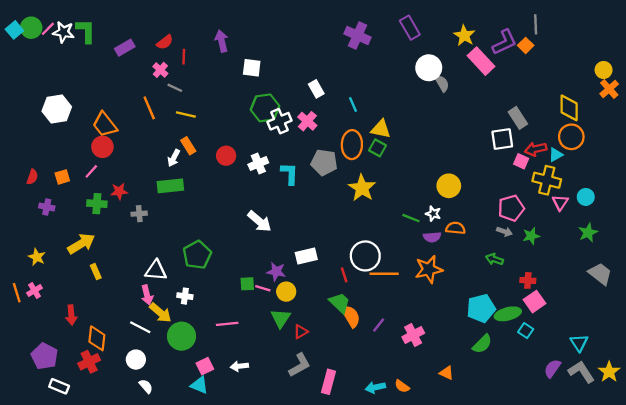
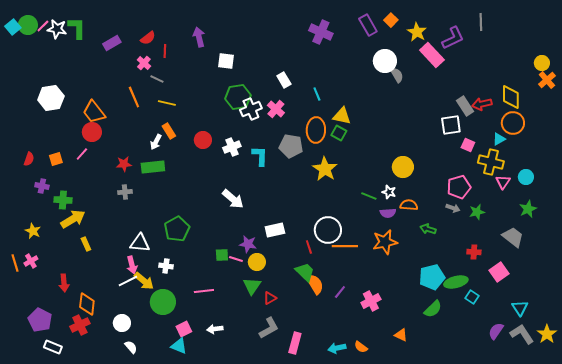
orange square: (526, 45) -> (391, 20), moved
red arrow: (536, 149) -> (482, 104), moved
red star: (119, 191) -> (124, 164), moved
green cross: (97, 204) -> (63, 200), moved
green arrow: (494, 259) -> (428, 229), moved
gray trapezoid: (600, 274) -> (513, 237), moved
pink square: (535, 302) -> (499, 272), moved
white line: (140, 327) -> (128, 281), moved, turned -54

